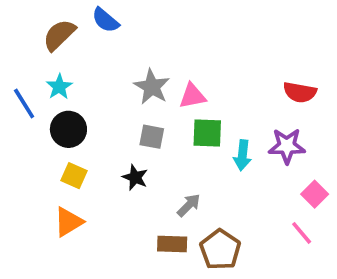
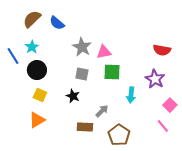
blue semicircle: (105, 20) -> (57, 23), moved
purple star: (287, 146) -> (155, 79), turned 30
cyan arrow: (242, 155) -> (131, 95), moved
brown rectangle: (172, 244) -> (85, 127), moved

